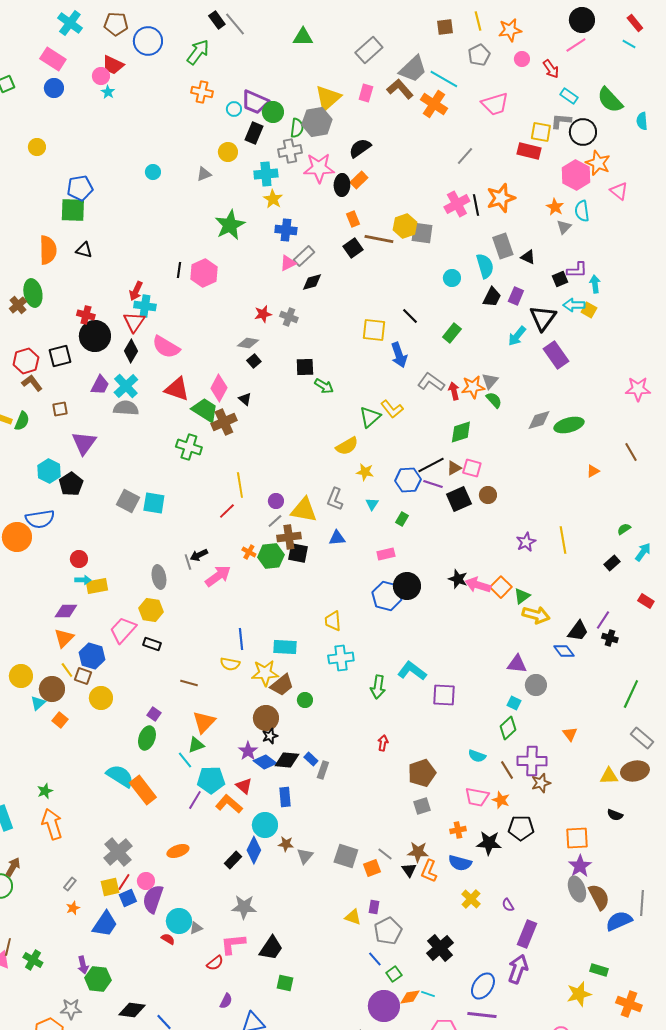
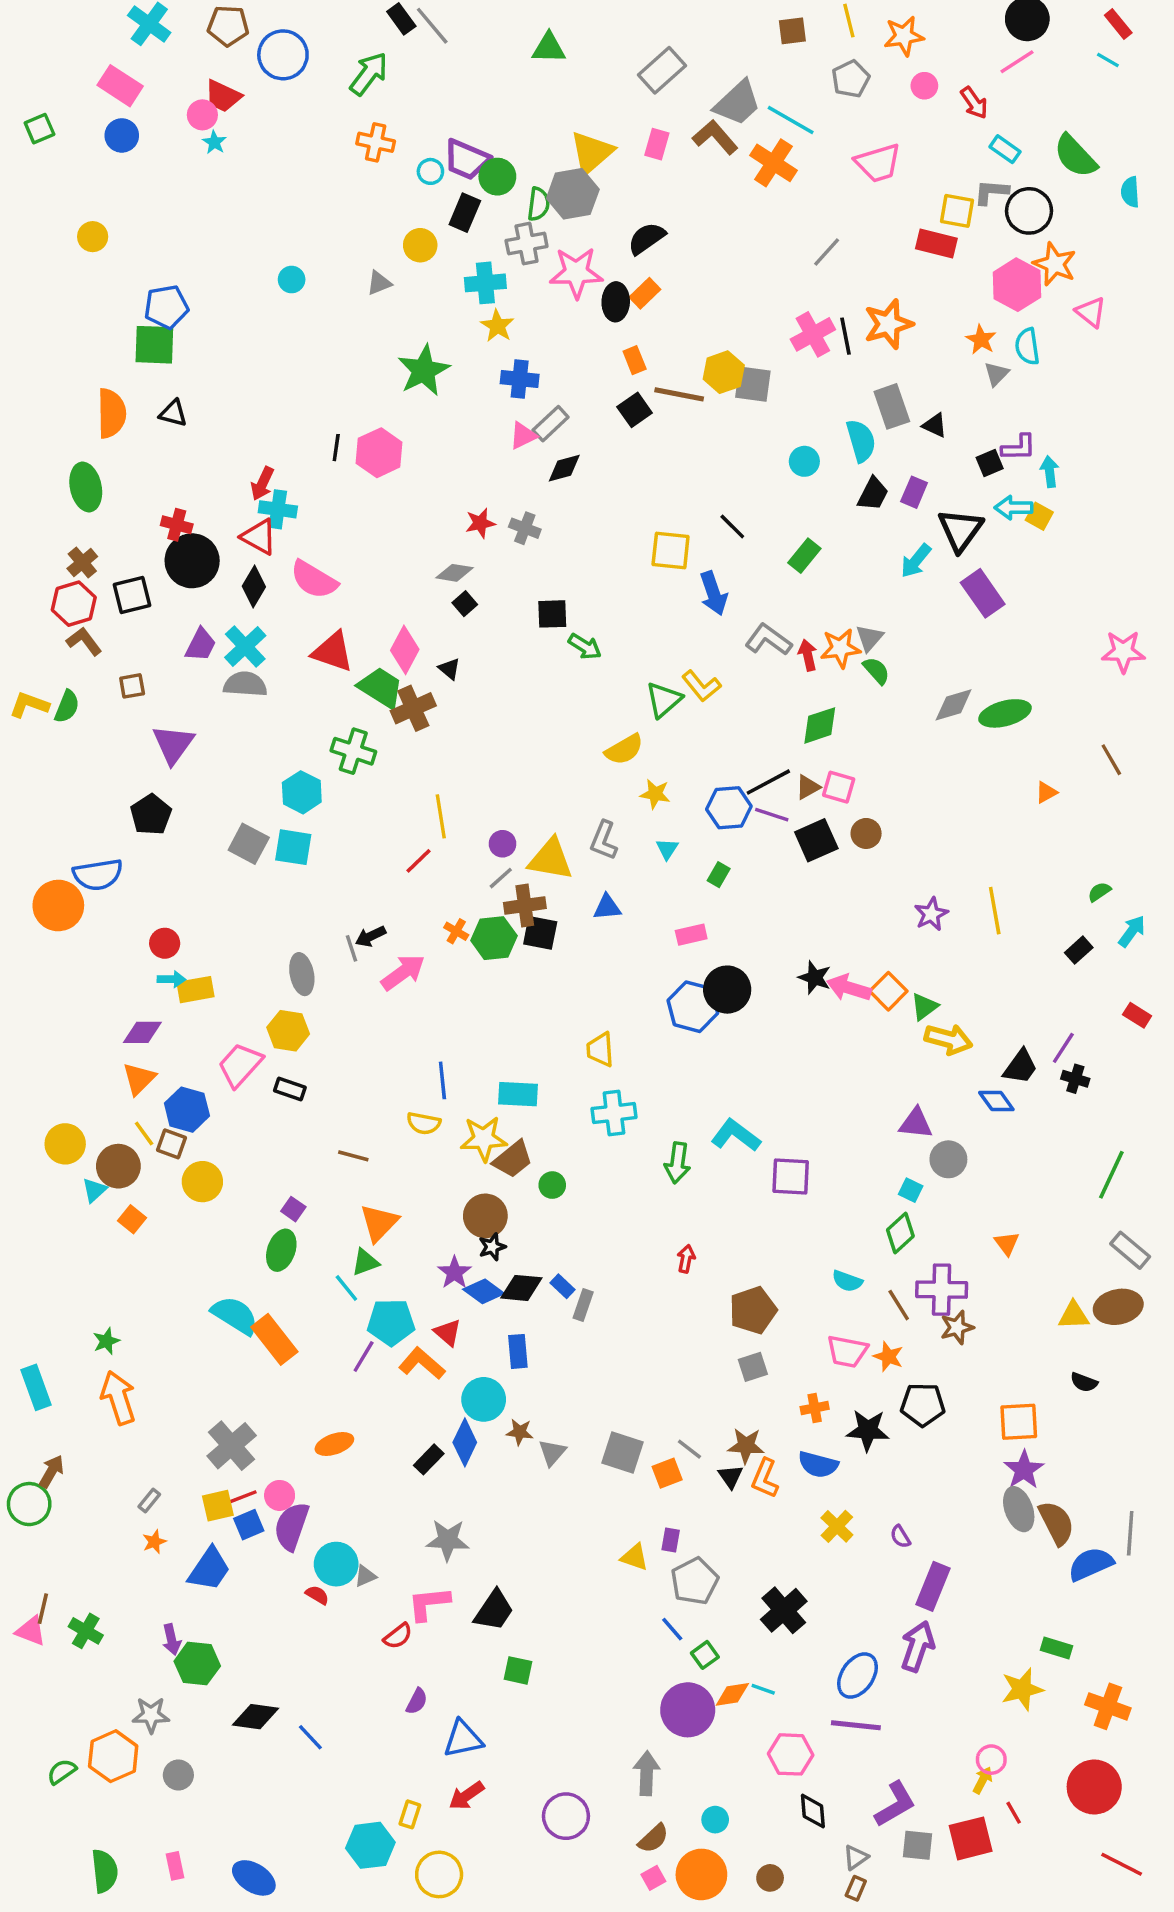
brown cross: (18, 305) -> (82, 562), moved
red triangle: (134, 322) -> (259, 537), turned -35
cyan hexagon: (49, 471) -> (302, 792), moved
red line: (124, 882) -> (242, 1497), turned 36

